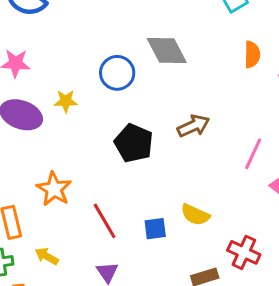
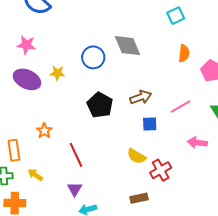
pink line: (253, 154) -> (181, 107), moved, turned 30
orange star: (54, 189) -> (44, 131), size x0.7
blue square: (155, 229) -> (150, 124), moved
red cross: (244, 252) -> (161, 170), moved, turned 30

